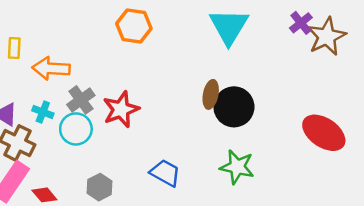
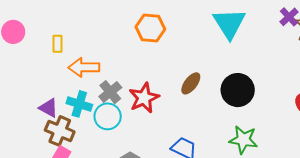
yellow rectangle: (14, 48) -> (58, 44), moved
brown ellipse: (211, 94) -> (191, 83), moved, turned 30
cyan cross: (43, 112) -> (79, 104), size x1.4

